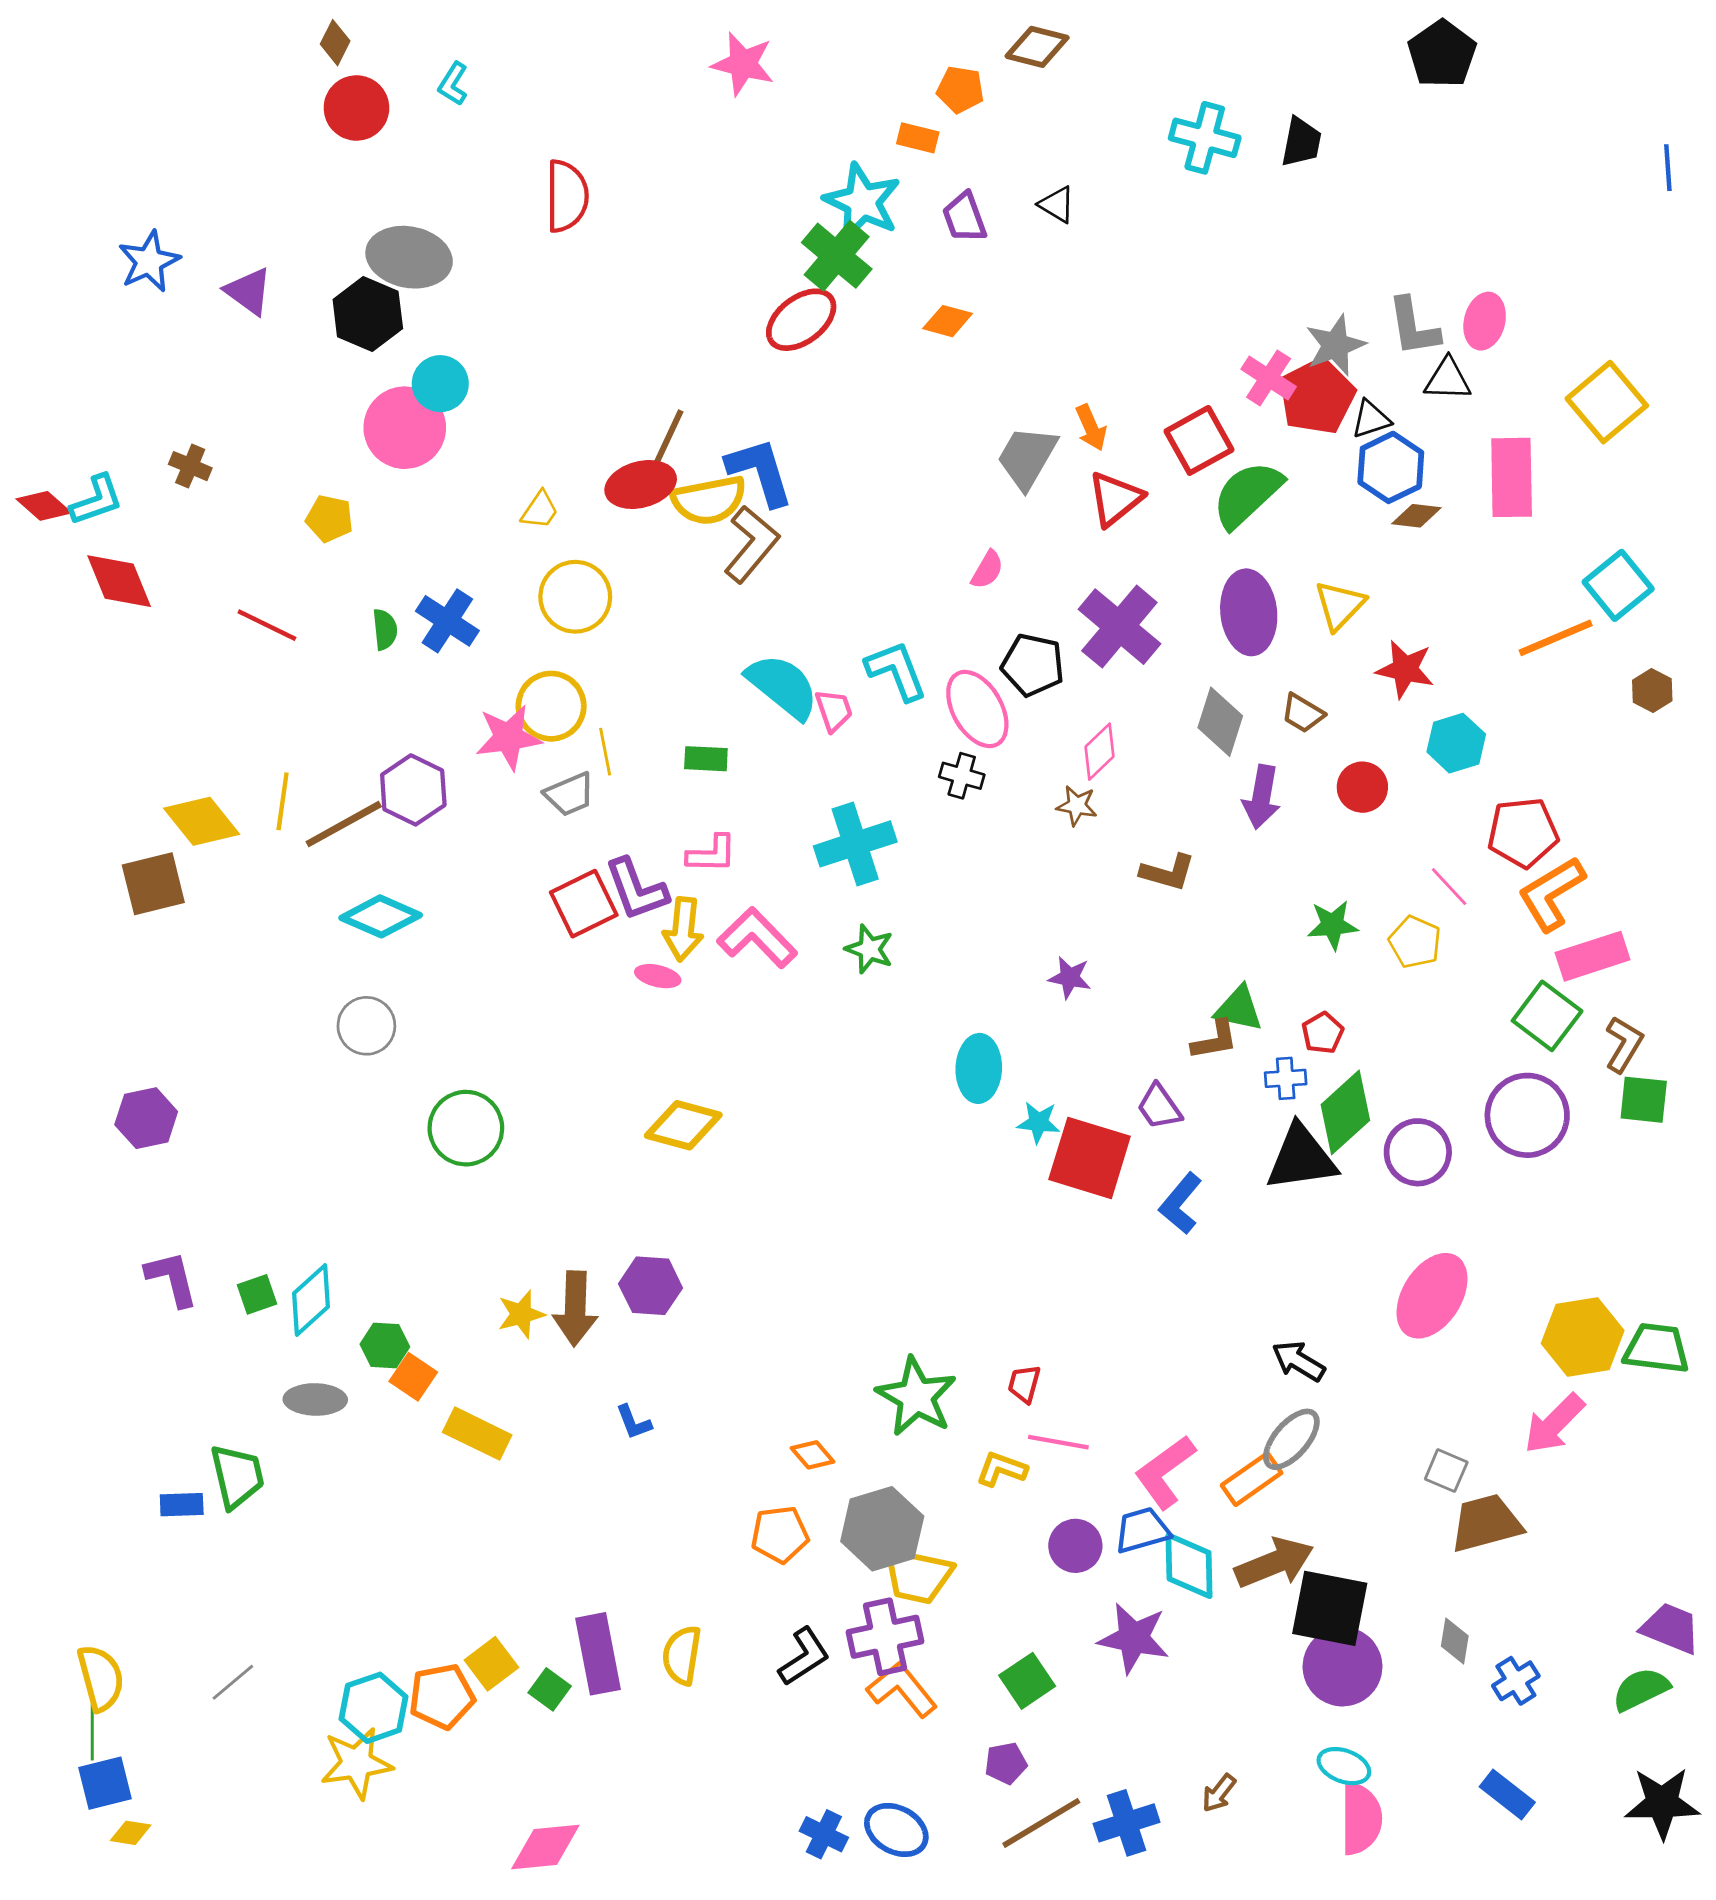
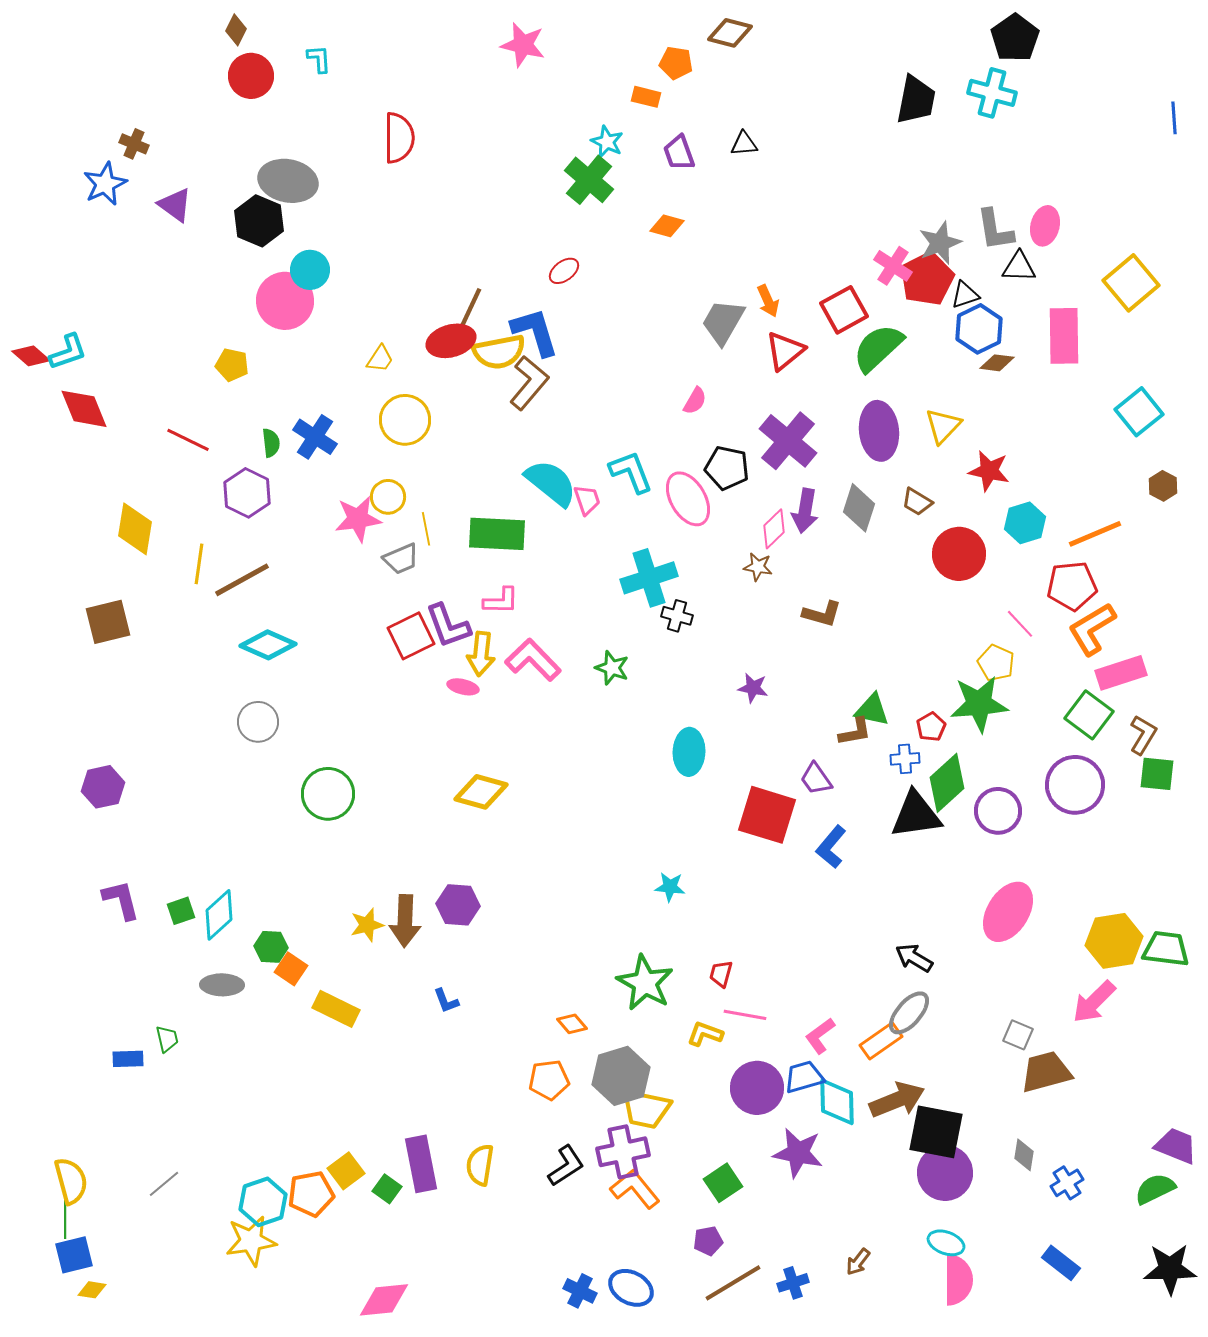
cyan L-shape: (453, 84) -> (319, 59), turned 144
cyan cross: (1205, 138) -> (992, 93), moved
black trapezoid: (1301, 142) -> (916, 100), size x1.4
cyan star: (862, 202) -> (607, 142), size x0.6
black triangle: (1057, 205) -> (744, 144), turned -36
red ellipse: (801, 320) -> (564, 271), moved, size x0.6
brown cross: (190, 466) -> (134, 144), moved
orange line: (1556, 638) -> (1095, 534), moved
yellow circle: (551, 706) -> (388, 497), size x0.7
green rectangle: (706, 759) -> (497, 534), size x1.8
black cross: (962, 776) -> (677, 616), moved
red circle: (1362, 787) -> (959, 554), size x1.5
purple hexagon: (413, 790) -> (247, 493), moved
purple arrow: (1262, 797) -> (805, 511), moved
yellow diamond: (202, 821) -> (135, 529), moved, turned 48
cyan cross: (855, 844) -> (649, 578), moved
green star: (1333, 925) -> (979, 704), moved, size x1.6
cyan star: (1038, 1122) -> (670, 887), moved
pink L-shape: (1165, 1472) -> (820, 1036), size x0.7
green trapezoid: (237, 1476) -> (167, 1039), size x0.6
purple circle: (1075, 1546) -> (757, 1088), size x1.4
blue cross: (1127, 1823) -> (793, 1283), size x0.7

